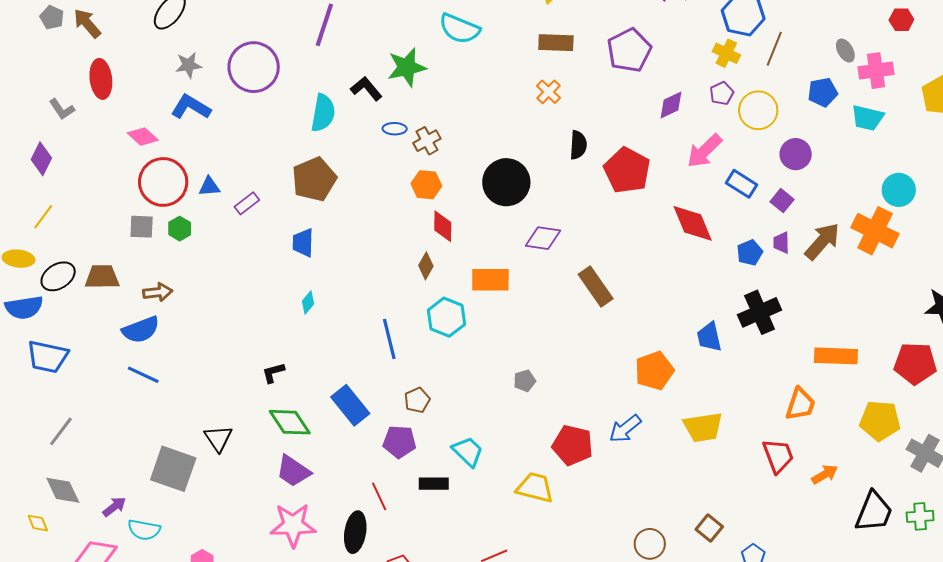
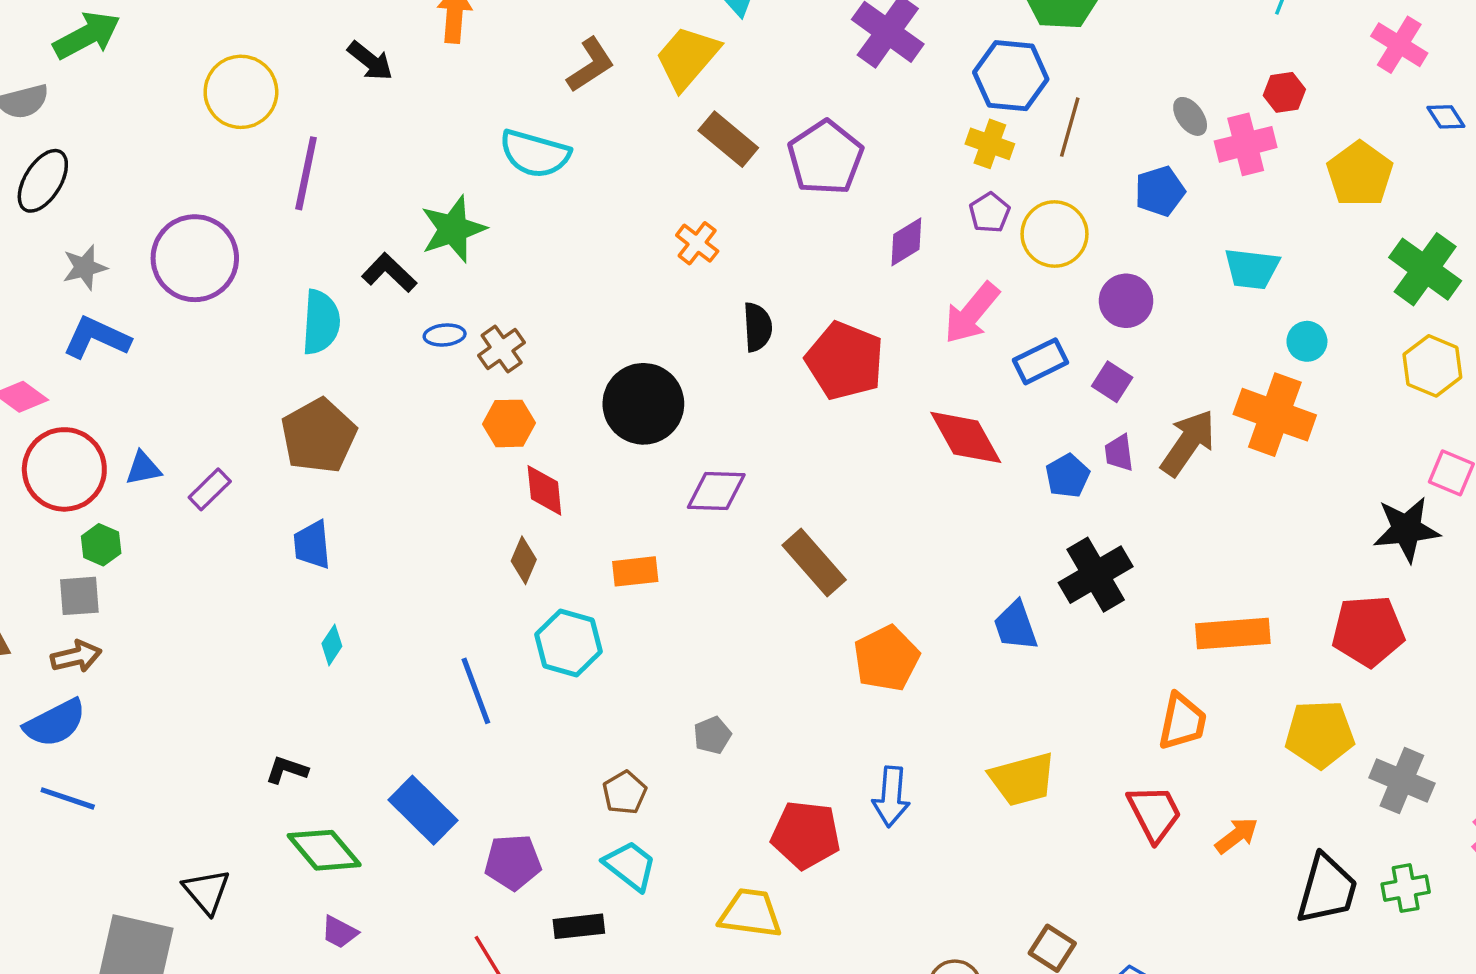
red hexagon: (901, 20) -> (1284, 92), moved
brown rectangle: (556, 43) -> (728, 139), moved, turned 44
cyan trapezoid: (867, 118) -> (1252, 269), moved
blue rectangle: (741, 184) -> (1040, 361), turned -52
cyan circle: (899, 190) -> (1307, 341), size x0.7
gray square: (142, 227) -> (79, 596), moved
orange rectangle: (490, 280) -> (635, 571), size x0.7
orange pentagon: (654, 371) -> (886, 658), moved
black L-shape: (273, 373) -> (287, 770), turned 40
brown pentagon: (417, 400) -> (625, 793), moved
blue arrow: (625, 429) -> (891, 797), turned -40
purple trapezoid: (293, 471) -> (339, 932), size x0.6

